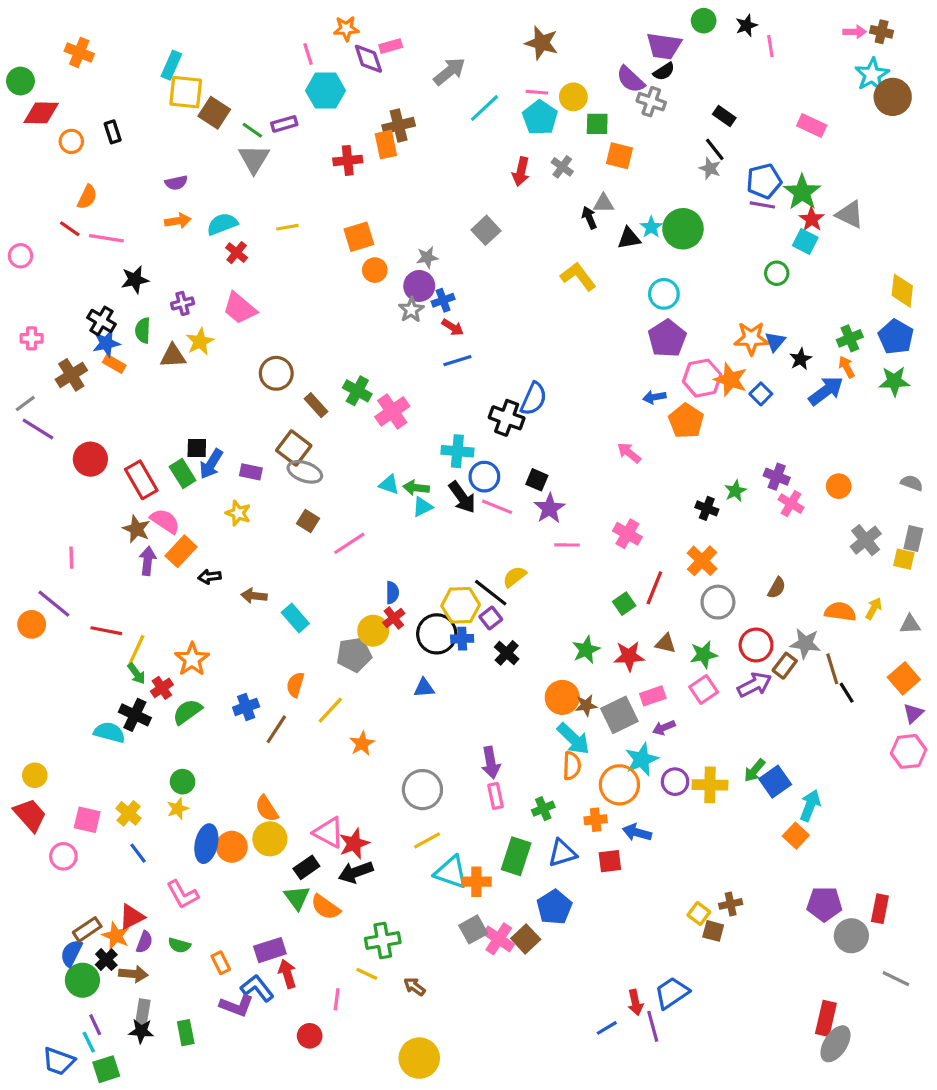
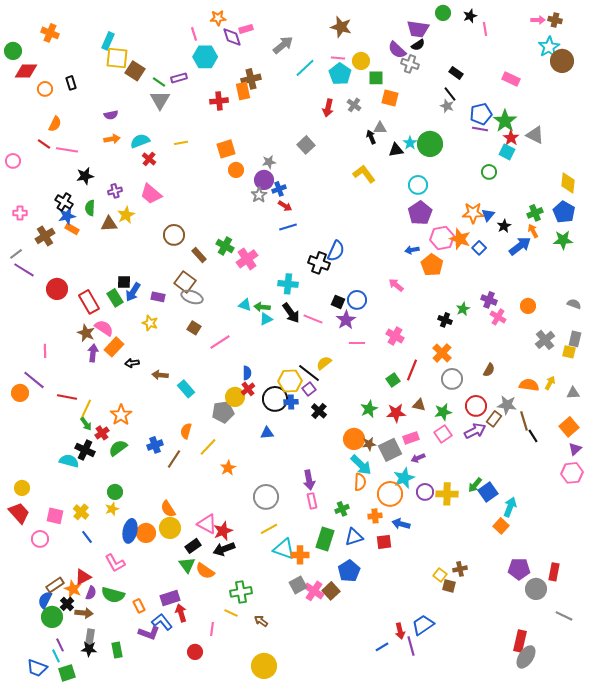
blue circle: (484, 477) -> (357, 300), moved
green semicircle: (179, 945) -> (113, 595), size x1.6

